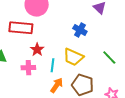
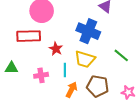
blue cross: (80, 30) -> (88, 31), size x1.6
red star: (37, 50) -> (56, 49), moved

